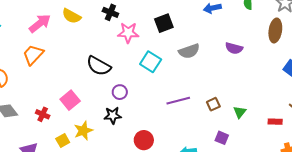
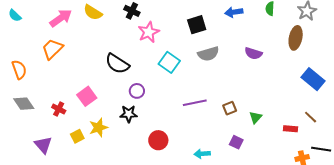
black square: (164, 23) -> (197, 25), moved
pink star: (128, 33) -> (149, 32), turned -30

